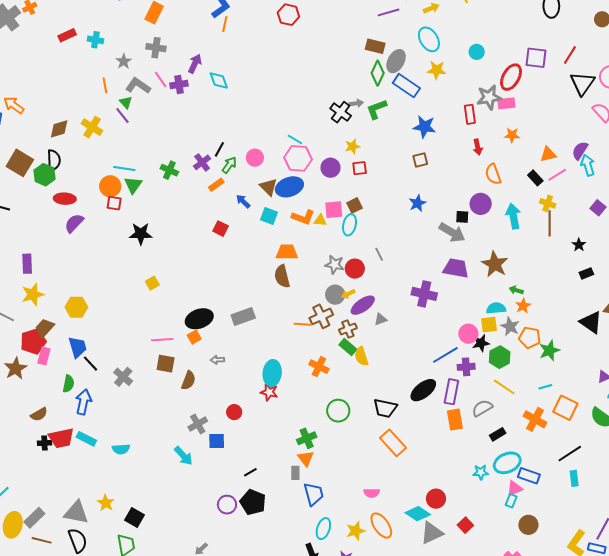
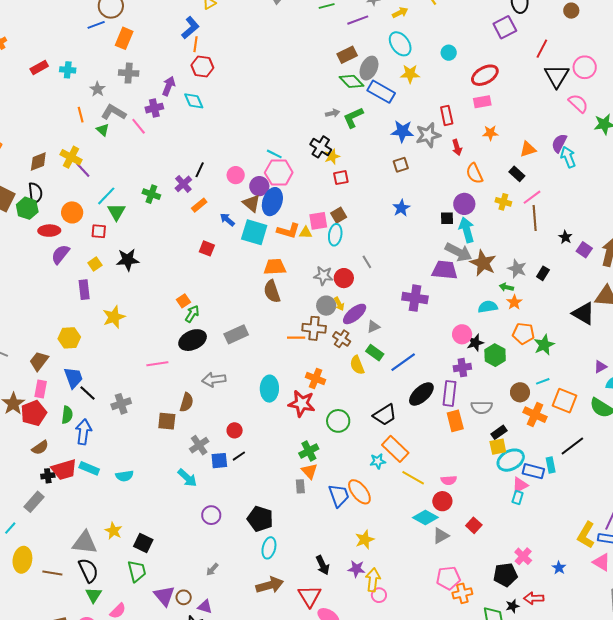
red hexagon: (288, 15) -> (202, 66), moved
brown rectangle: (375, 46) -> (347, 55), turned -36
purple square: (536, 58) -> (505, 27), moved, turned -30
green diamond: (378, 73) -> (352, 81), turned -65
red ellipse: (511, 77) -> (485, 75), turned 36
pink line: (161, 79) -> (139, 126), moved
gray star: (489, 97) -> (428, 135), moved
black cross: (341, 112) -> (321, 147), moved
purple line: (122, 116) -> (83, 170), moved
green arrow: (229, 165) -> (192, 314), moved
cyan line: (124, 168) -> (106, 196), turned -50
purple circle: (331, 168) -> (259, 186), moved
pink line: (557, 175) -> (532, 197), moved
orange circle: (110, 186) -> (72, 212), moved
blue ellipse: (289, 187) -> (272, 202), turned -48
yellow cross: (548, 203) -> (503, 202), moved
purple square: (598, 208) -> (584, 250), moved
cyan square: (269, 216) -> (254, 232), size x1.5
cyan arrow: (513, 216) -> (467, 230), moved
gray arrow: (452, 232) -> (458, 252), moved
purple rectangle: (27, 264) -> (84, 290), moved
black rectangle: (586, 273) -> (543, 273), moved, turned -32
yellow square: (152, 283) -> (95, 264), moved
yellow star: (33, 294) -> (114, 317), moved
yellow arrow: (348, 294) -> (339, 304), turned -88
brown cross: (321, 316) -> (314, 328), turned 35
yellow square: (489, 325) -> (498, 447), moved
gray star: (510, 327) -> (517, 269), moved
brown cross: (348, 329) -> (342, 339), turned -30
orange square: (194, 337) -> (183, 301), moved
red pentagon: (33, 341) -> (34, 413), moved
green rectangle: (348, 347) -> (375, 353), moved
blue line: (445, 355) -> (403, 362), moved
gray arrow: (217, 360) -> (214, 380), size x1.6
brown square: (166, 364) -> (167, 421), moved
gray cross: (123, 377) -> (121, 404), turned 36
yellow line: (504, 387) -> (413, 478), moved
red star: (269, 392) -> (302, 404), moved, size x1.5
black trapezoid: (385, 408) -> (385, 415), turned -40
gray semicircle: (482, 408) -> (482, 407), turned -145
black line: (250, 472) -> (239, 456), moved
cyan star: (481, 472) -> (378, 461), moved
cyan rectangle: (574, 478) -> (551, 465), moved
pink semicircle: (372, 493) -> (449, 480), moved
blue trapezoid: (314, 494) -> (339, 495), moved
purple circle: (227, 505) -> (211, 515), moved
gray rectangle: (34, 518) -> (34, 502), moved
brown circle: (528, 525) -> (520, 392), moved
orange ellipse: (381, 526) -> (359, 492), moved
cyan ellipse: (323, 529) -> (269, 548), moved
gray triangle: (432, 533) -> (441, 536), size x0.7

